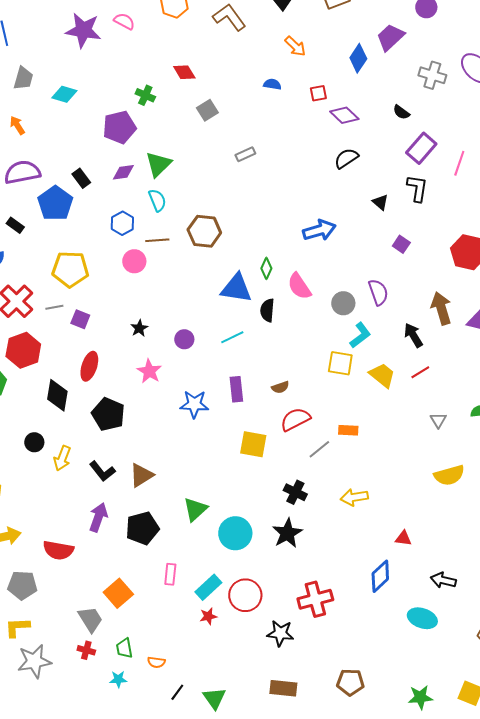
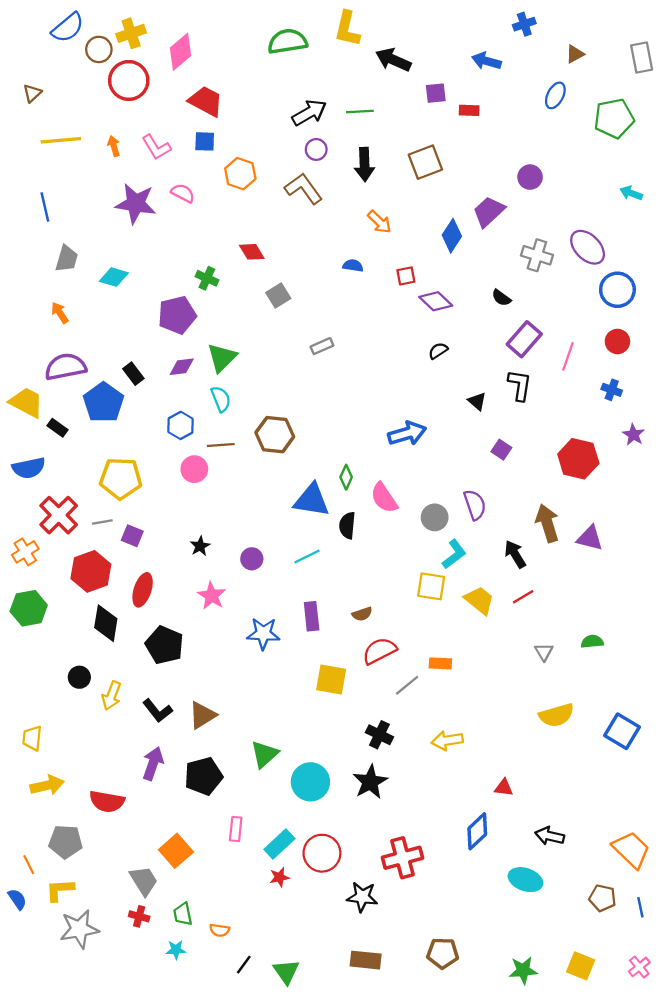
black semicircle: (346, 158) -> (438, 351), size x0.7
red hexagon: (23, 350) -> (91, 571), moved

